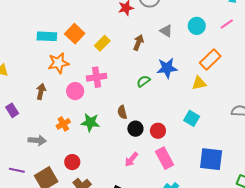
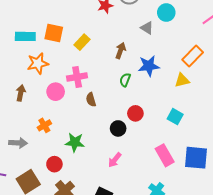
cyan circle: (197, 26) -> (166, 13), moved
orange square: (75, 34) -> (54, 33), turned -30
brown arrow: (138, 43) -> (121, 51), moved
green semicircle: (143, 81) -> (125, 80), turned -32
brown semicircle: (122, 112) -> (91, 100), moved
green star: (90, 122) -> (75, 142), moved
red circle: (158, 131) -> (135, 113), moved
pink rectangle: (165, 158) -> (165, 155), moved

